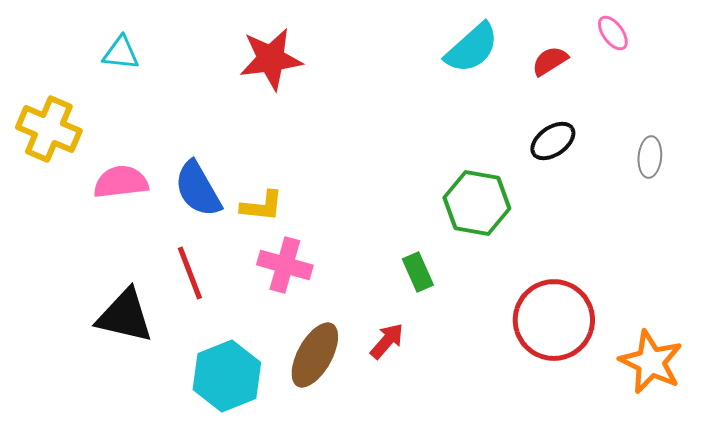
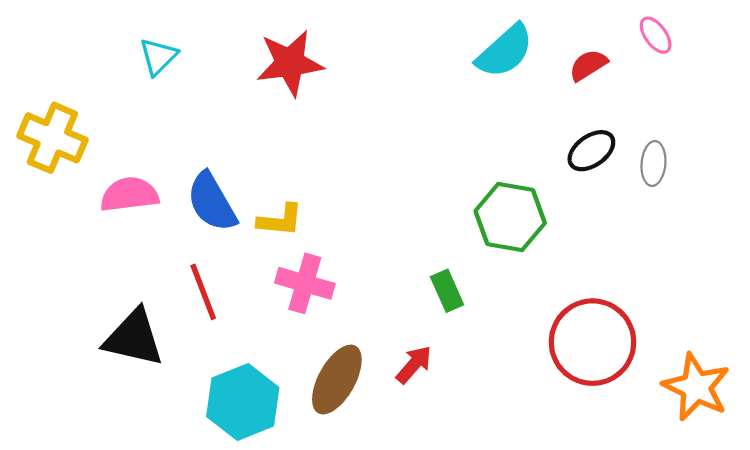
cyan triangle: (121, 53) -> (158, 57), moved, turned -51
gray ellipse: (650, 157) -> (653, 164), moved

